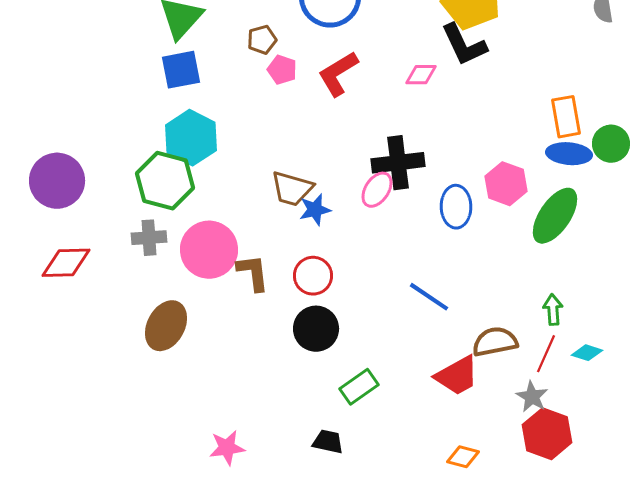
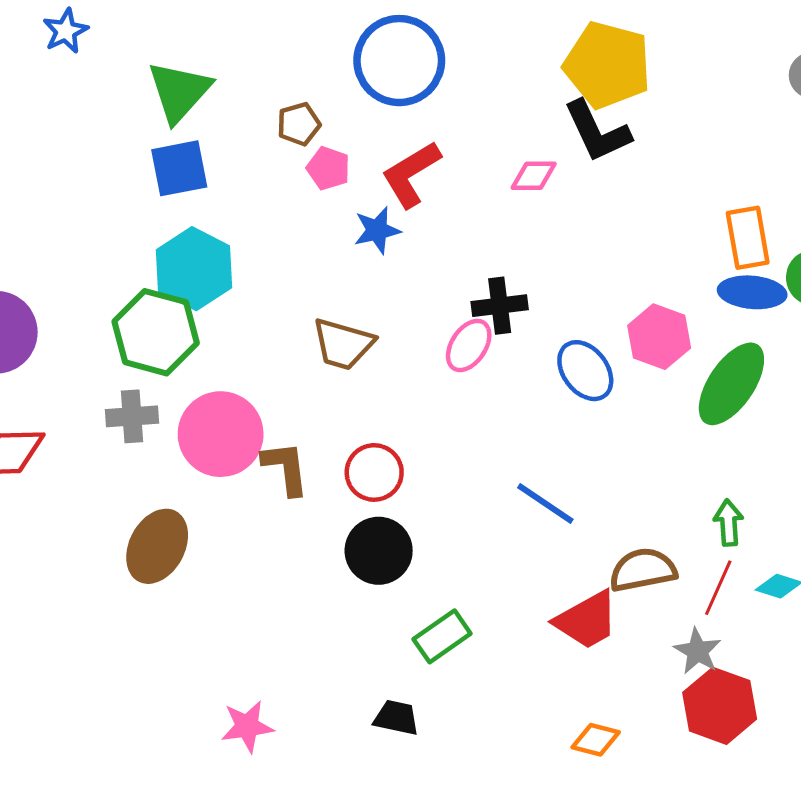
black cross: (398, 163) -> (500, 306), size x0.7
blue ellipse: (456, 207) -> (585, 371), turned -36
blue star: (315, 210) -> (377, 230), moved

